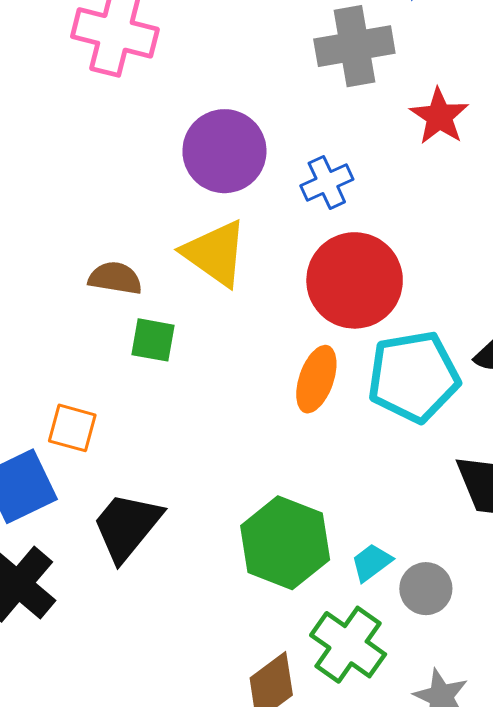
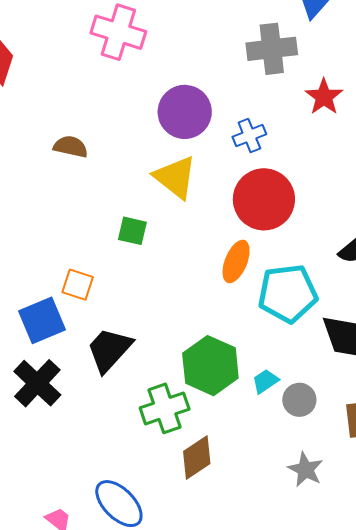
brown semicircle: (115, 278) -> (71, 147), moved
cyan pentagon: (413, 377) -> (288, 293), moved
green cross: (348, 645) -> (165, 408), moved, turned 33

